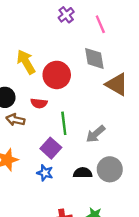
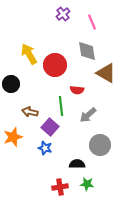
red semicircle: (39, 103) -> (77, 90), moved
brown arrow: (15, 120) -> (30, 112), moved
black semicircle: (83, 173) -> (77, 164), moved

